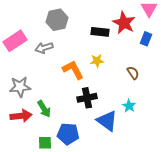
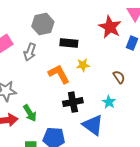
black rectangle: (100, 32) -> (69, 43), moved
gray arrow: (44, 48) -> (30, 52), turned -54
cyan star: (129, 106) -> (109, 102), moved

